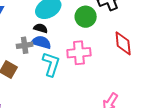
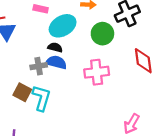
cyan L-shape: (51, 64) -> (41, 98), moved

